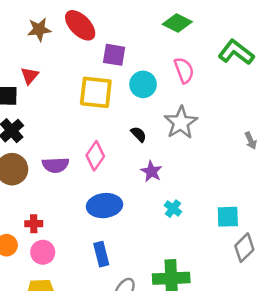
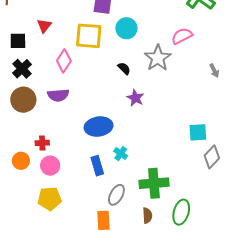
pink semicircle: (184, 70) -> (182, 36), moved, turned -95
red triangle: (30, 76) -> (44, 26), moved
pink diamond: (95, 156) -> (64, 61), moved
cyan cross: (173, 209) -> (121, 154), moved

